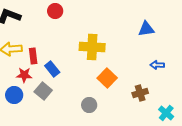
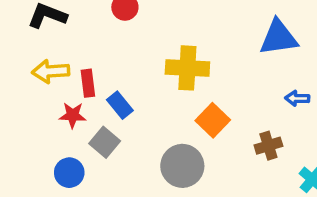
blue triangle: (146, 29) -> (279, 38), size x1.4
blue circle: (14, 95) -> (69, 173), moved
gray circle: (89, 105) -> (182, 166), size x1.6

